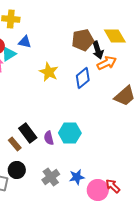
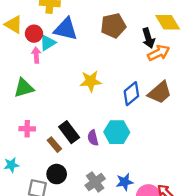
brown pentagon: (83, 40) -> (113, 26), moved
blue triangle: (25, 42) -> (66, 29), size x1.6
yellow star: (49, 72) -> (91, 81), moved, turned -30
blue diamond: (83, 78) -> (131, 94), moved
brown trapezoid: (125, 96) -> (160, 92), moved

